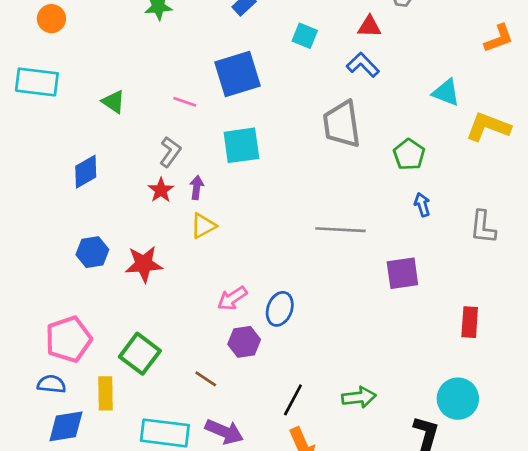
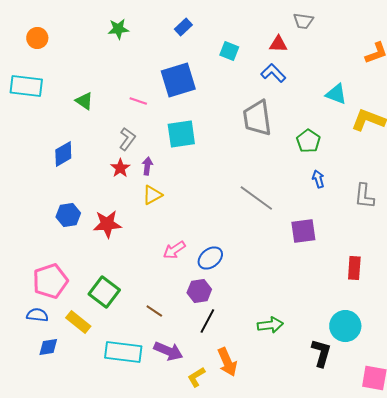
gray line: (340, 230) -> (256, 198), turned 33
blue ellipse: (280, 309) -> (210, 258), turned 30
purple hexagon: (244, 342) -> (199, 291), moved
yellow rectangle: (106, 393) -> (78, 322), turned -50
black line: (293, 400) -> (207, 321), moved
blue diamond: (66, 426) -> (48, 347), size x0.7

